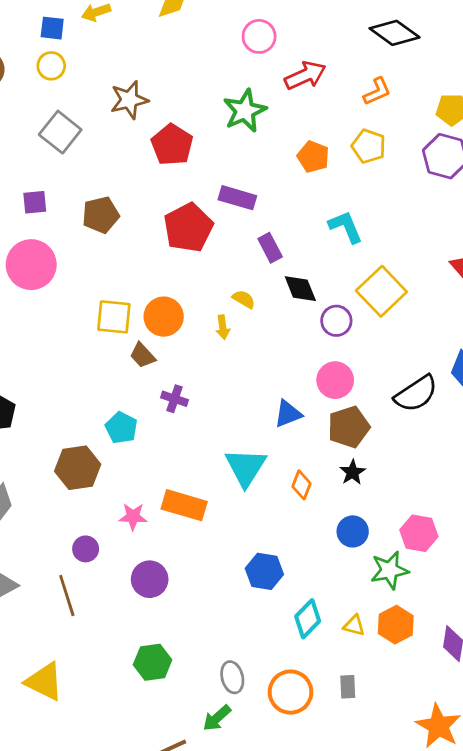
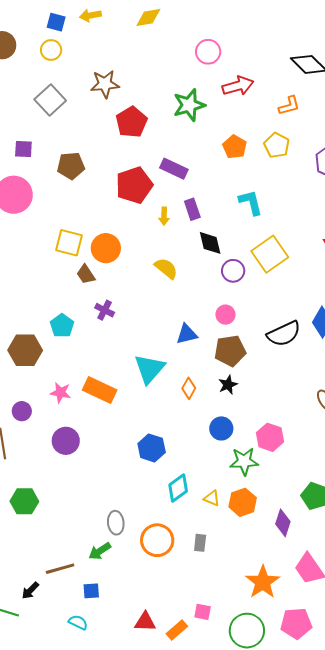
yellow semicircle: (244, 299) -> (166, 268), moved, size x1.4
yellow arrow: (223, 327) -> (164, 216), moved
pink circle: (335, 380) -> (225, 315), size x0.7
green hexagon: (153, 662) -> (24, 501), moved

